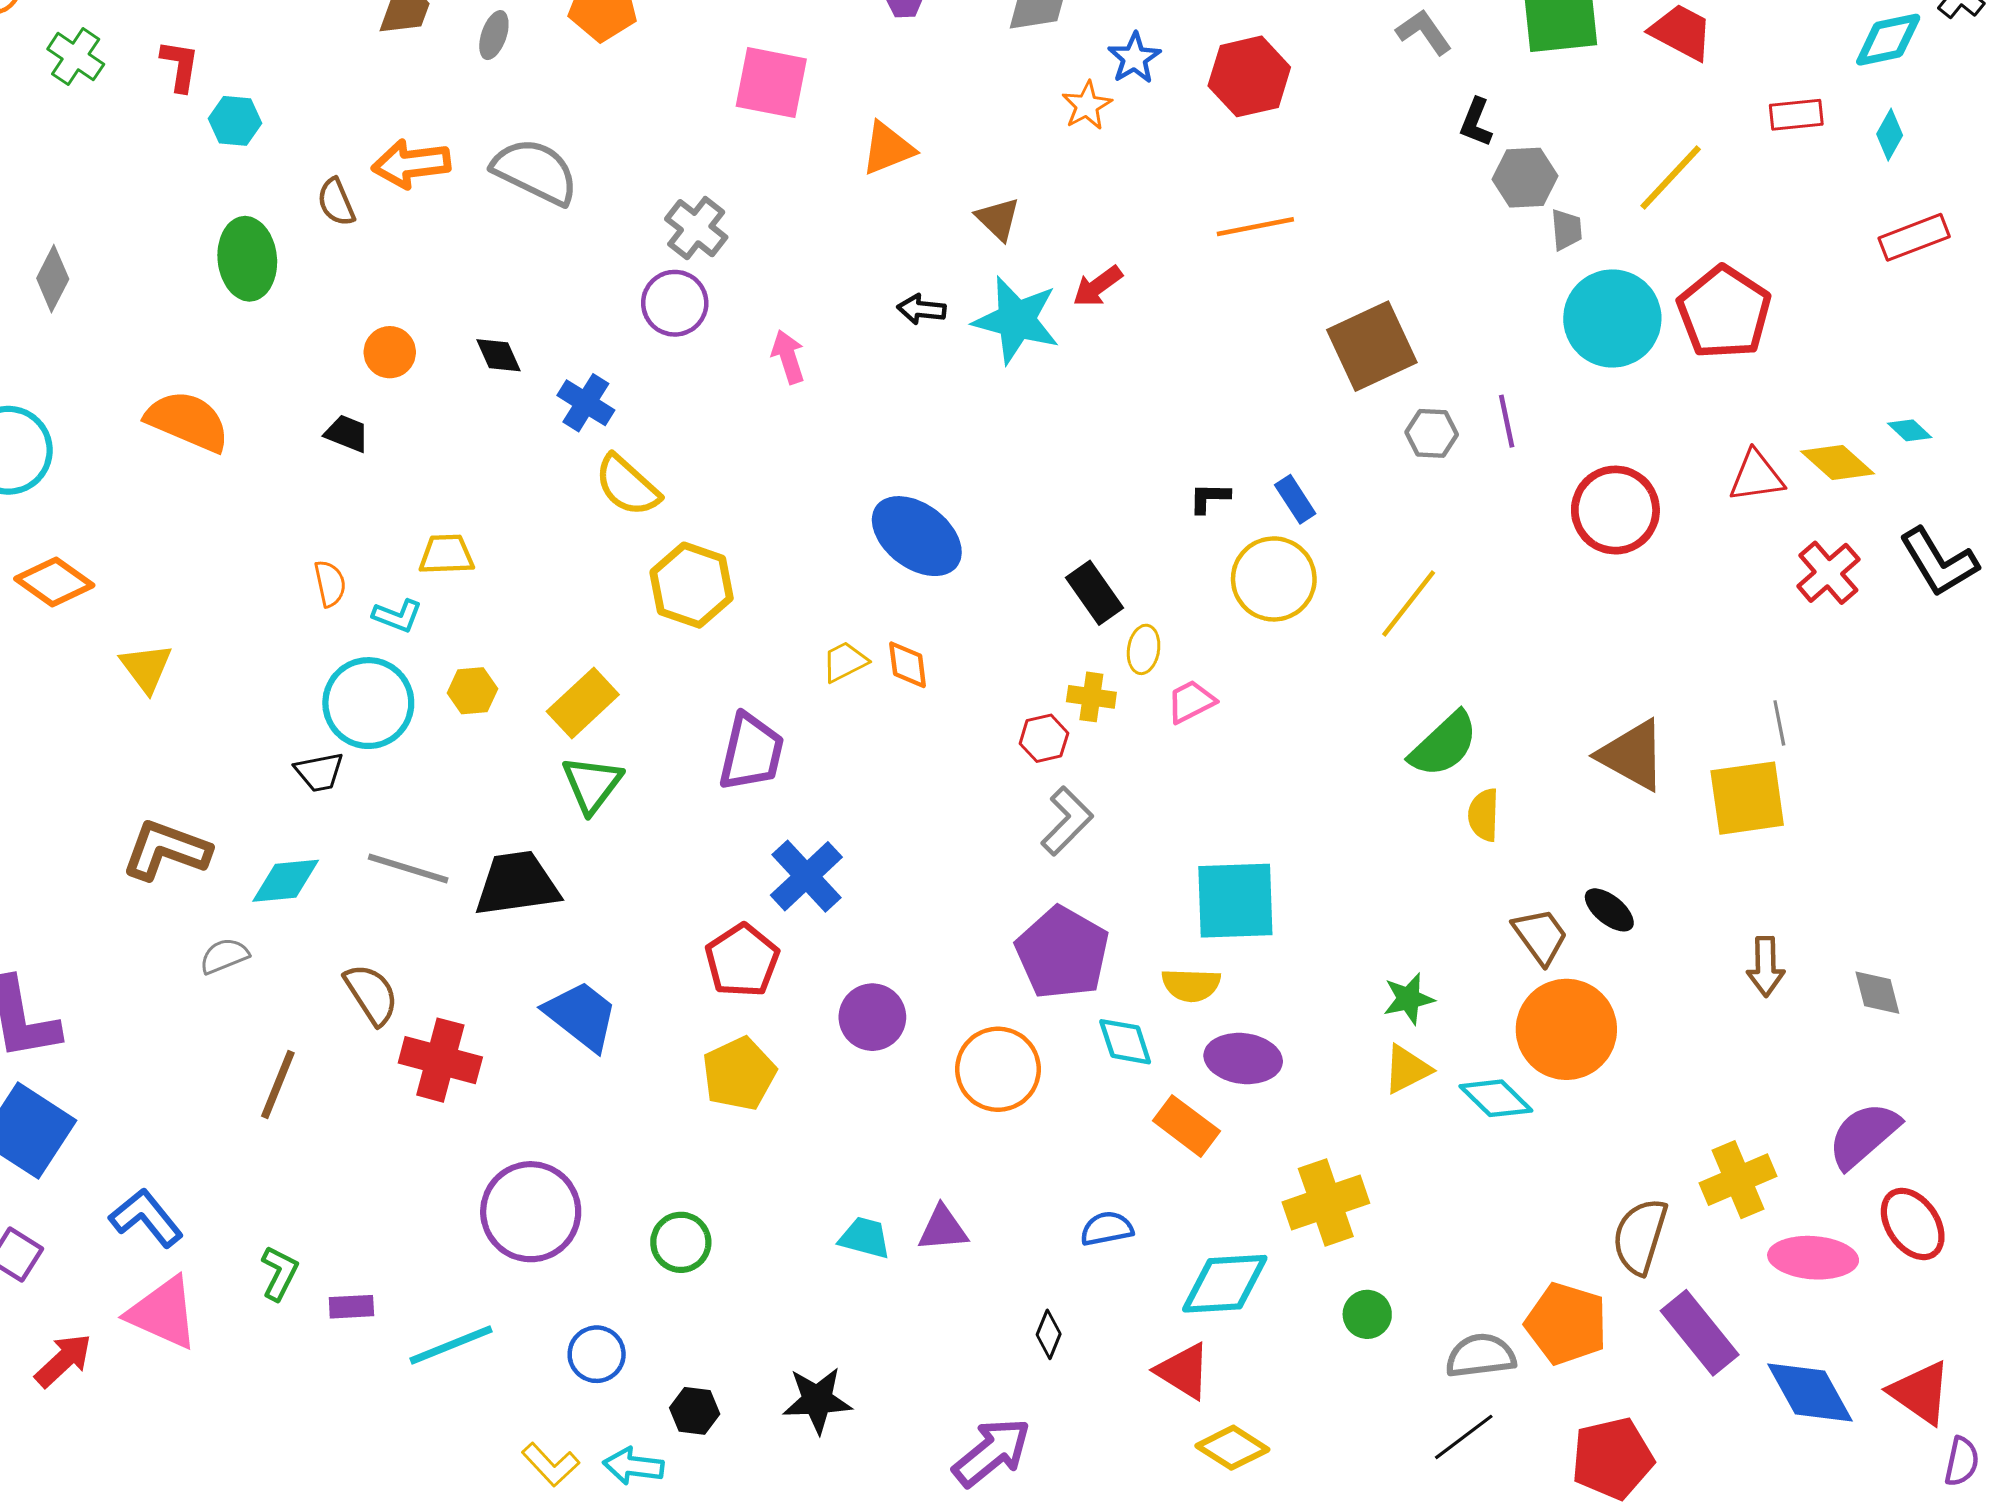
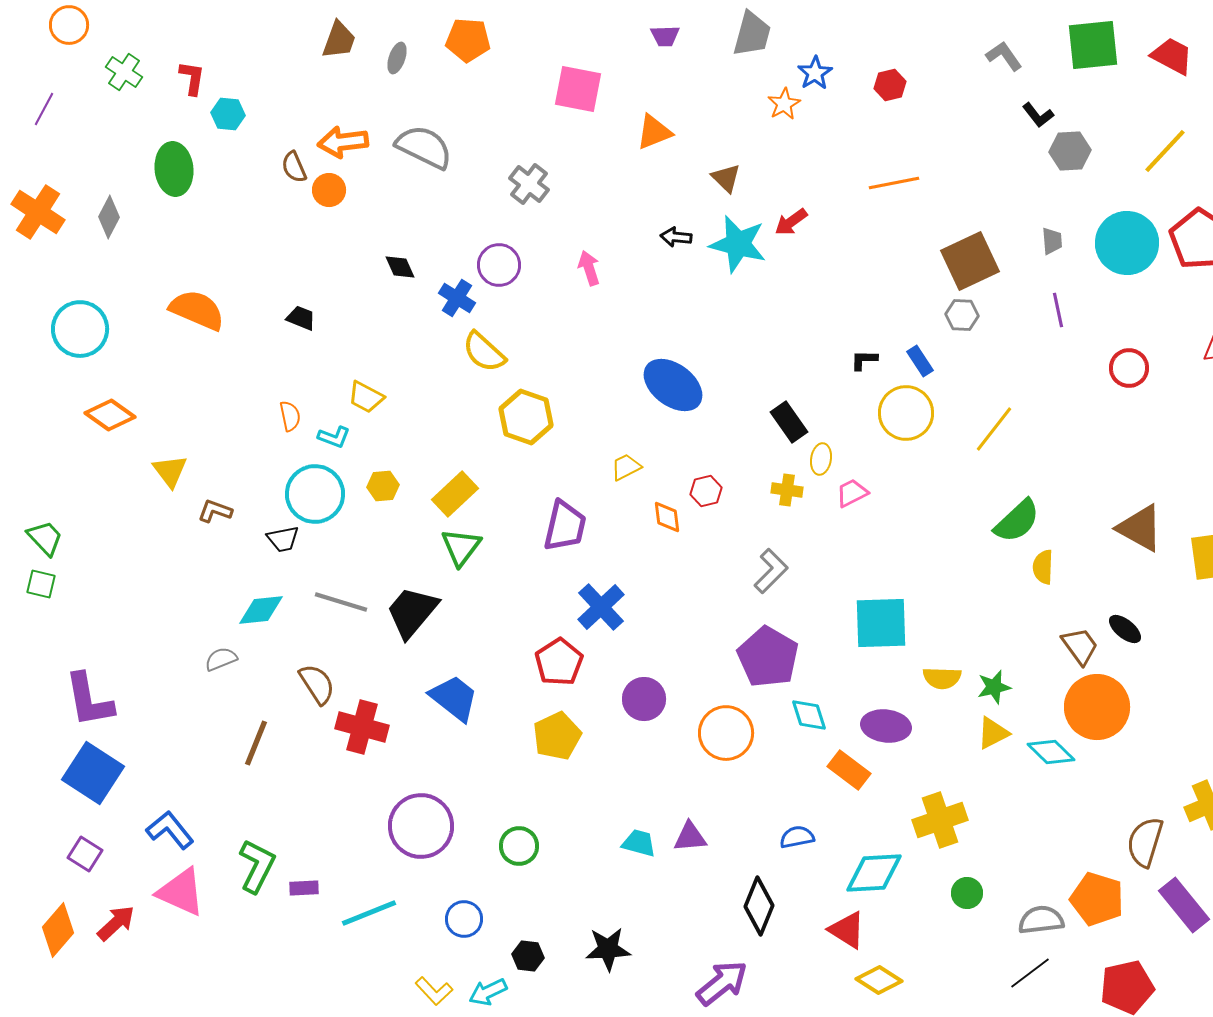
red hexagon: (1249, 76) -> (890, 85), size x0.6
black L-shape: (1476, 122) -> (1038, 115), turned -60
gray trapezoid: (1566, 230) -> (1052, 241), moved
green ellipse: (247, 259) -> (174, 169), moved
purple circle: (675, 303) -> (499, 265), moved
orange circle: (390, 352) -> (329, 190), moved
gray hexagon: (1432, 433) -> (962, 315), moved
red circle: (1615, 510) -> (1129, 368), size x0.7
yellow trapezoid: (446, 554) -> (366, 397), turned -150
orange diamond: (908, 665) -> (667, 517), moved
red hexagon: (1044, 738) -> (706, 491), moved
brown L-shape: (166, 850) -> (215, 511), moved, size x0.6
black trapezoid: (517, 884) -> (412, 612), turned -42
yellow semicircle: (1191, 985) -> (942, 678), moved
green L-shape: (279, 1273) -> (257, 866), size x1.5
black diamond: (1049, 1334) -> (759, 906), size x1.8
cyan arrow: (633, 1466) -> (488, 992), turned -33

